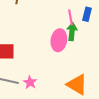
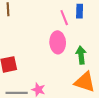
green arrow: (72, 32) -> (81, 55), moved

